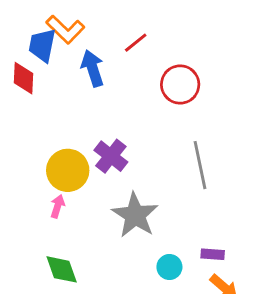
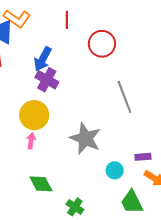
red line: (136, 43) -> (67, 20), turned -42
blue arrow: (93, 68) -> (43, 59), moved, turned -125
purple cross: (111, 156) -> (47, 80), moved

